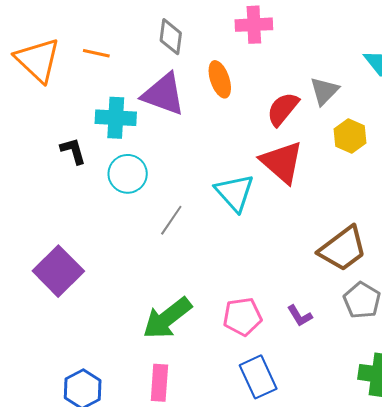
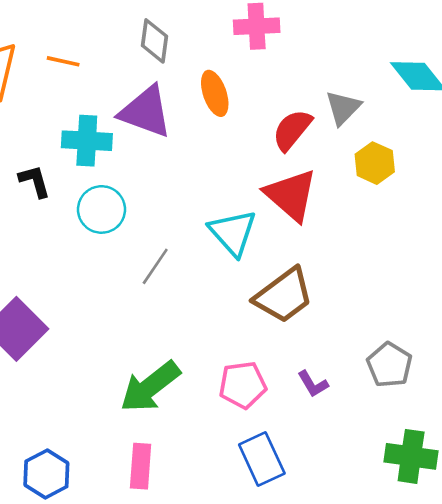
brown trapezoid: (343, 249) -> (284, 296), moved

